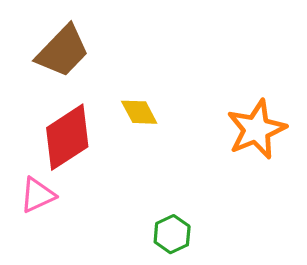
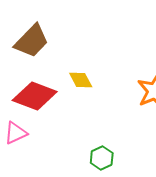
red diamond: (67, 137) -> (35, 96), turned 54

